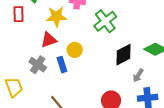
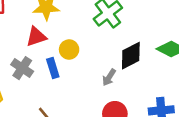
gray arrow: (138, 75) -> (109, 77), moved

